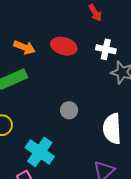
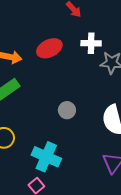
red ellipse: (64, 46) -> (49, 48), turned -30

